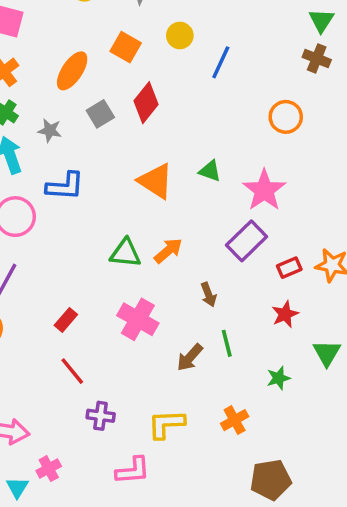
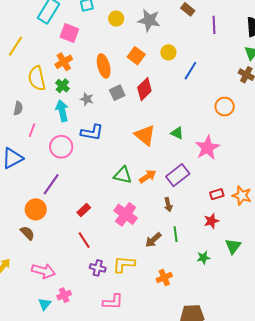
orange ellipse: (72, 71) -> (104, 66), turned -55
purple rectangle: (247, 241) -> (178, 175), moved
orange cross: (235, 420) -> (164, 277), moved
yellow L-shape: (166, 424) -> (124, 264), moved

